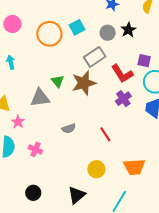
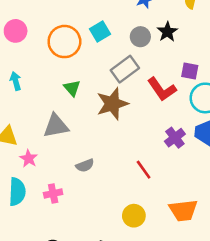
green triangle: (58, 81) -> (72, 88), moved
purple cross: (123, 99) -> (175, 138), moved
gray semicircle: (69, 128) -> (85, 165), moved
pink cross: (35, 149) -> (53, 194), turned -32

